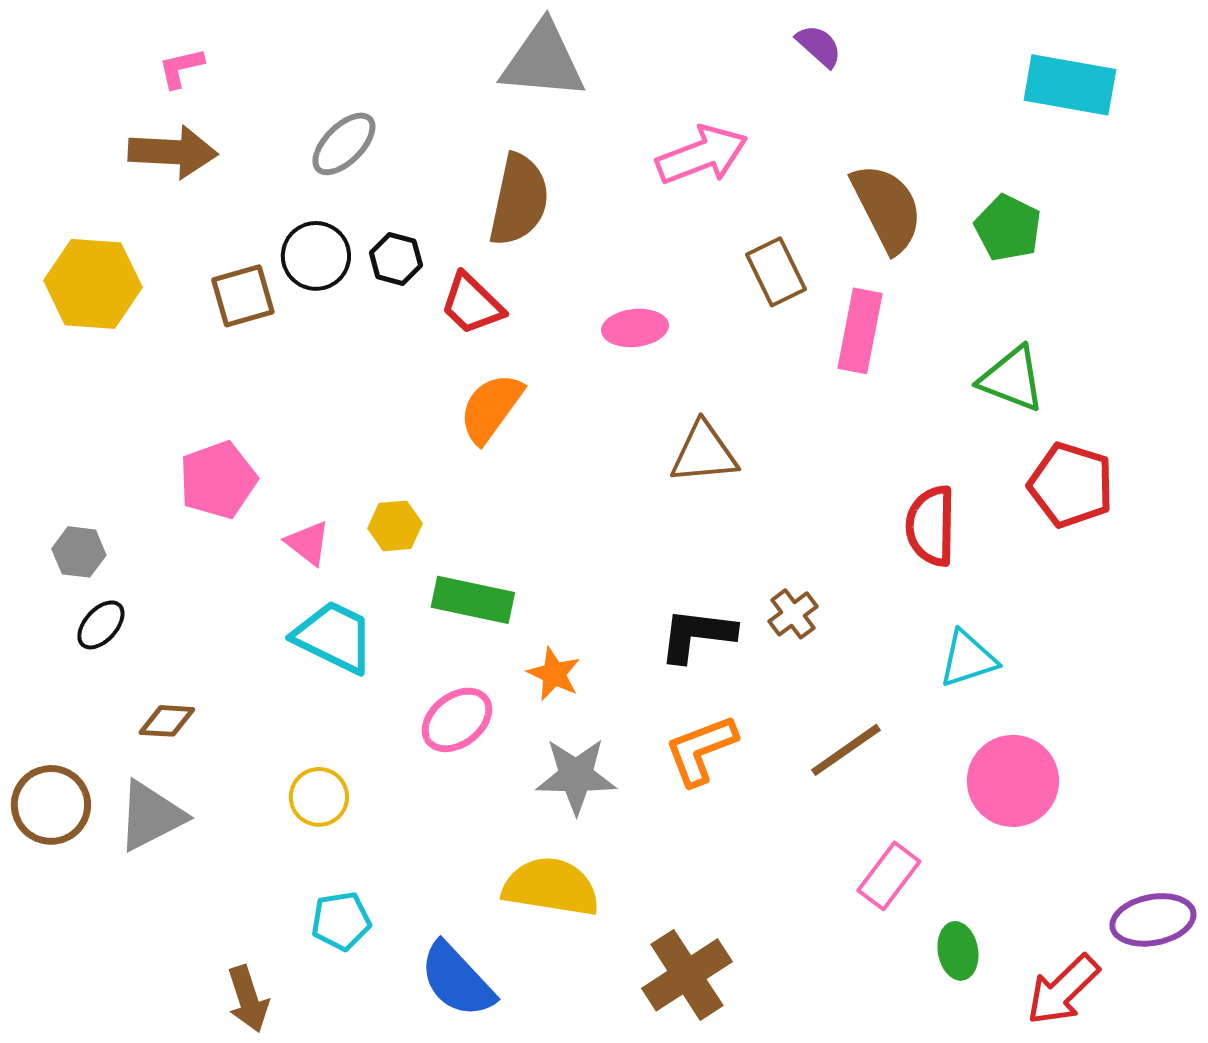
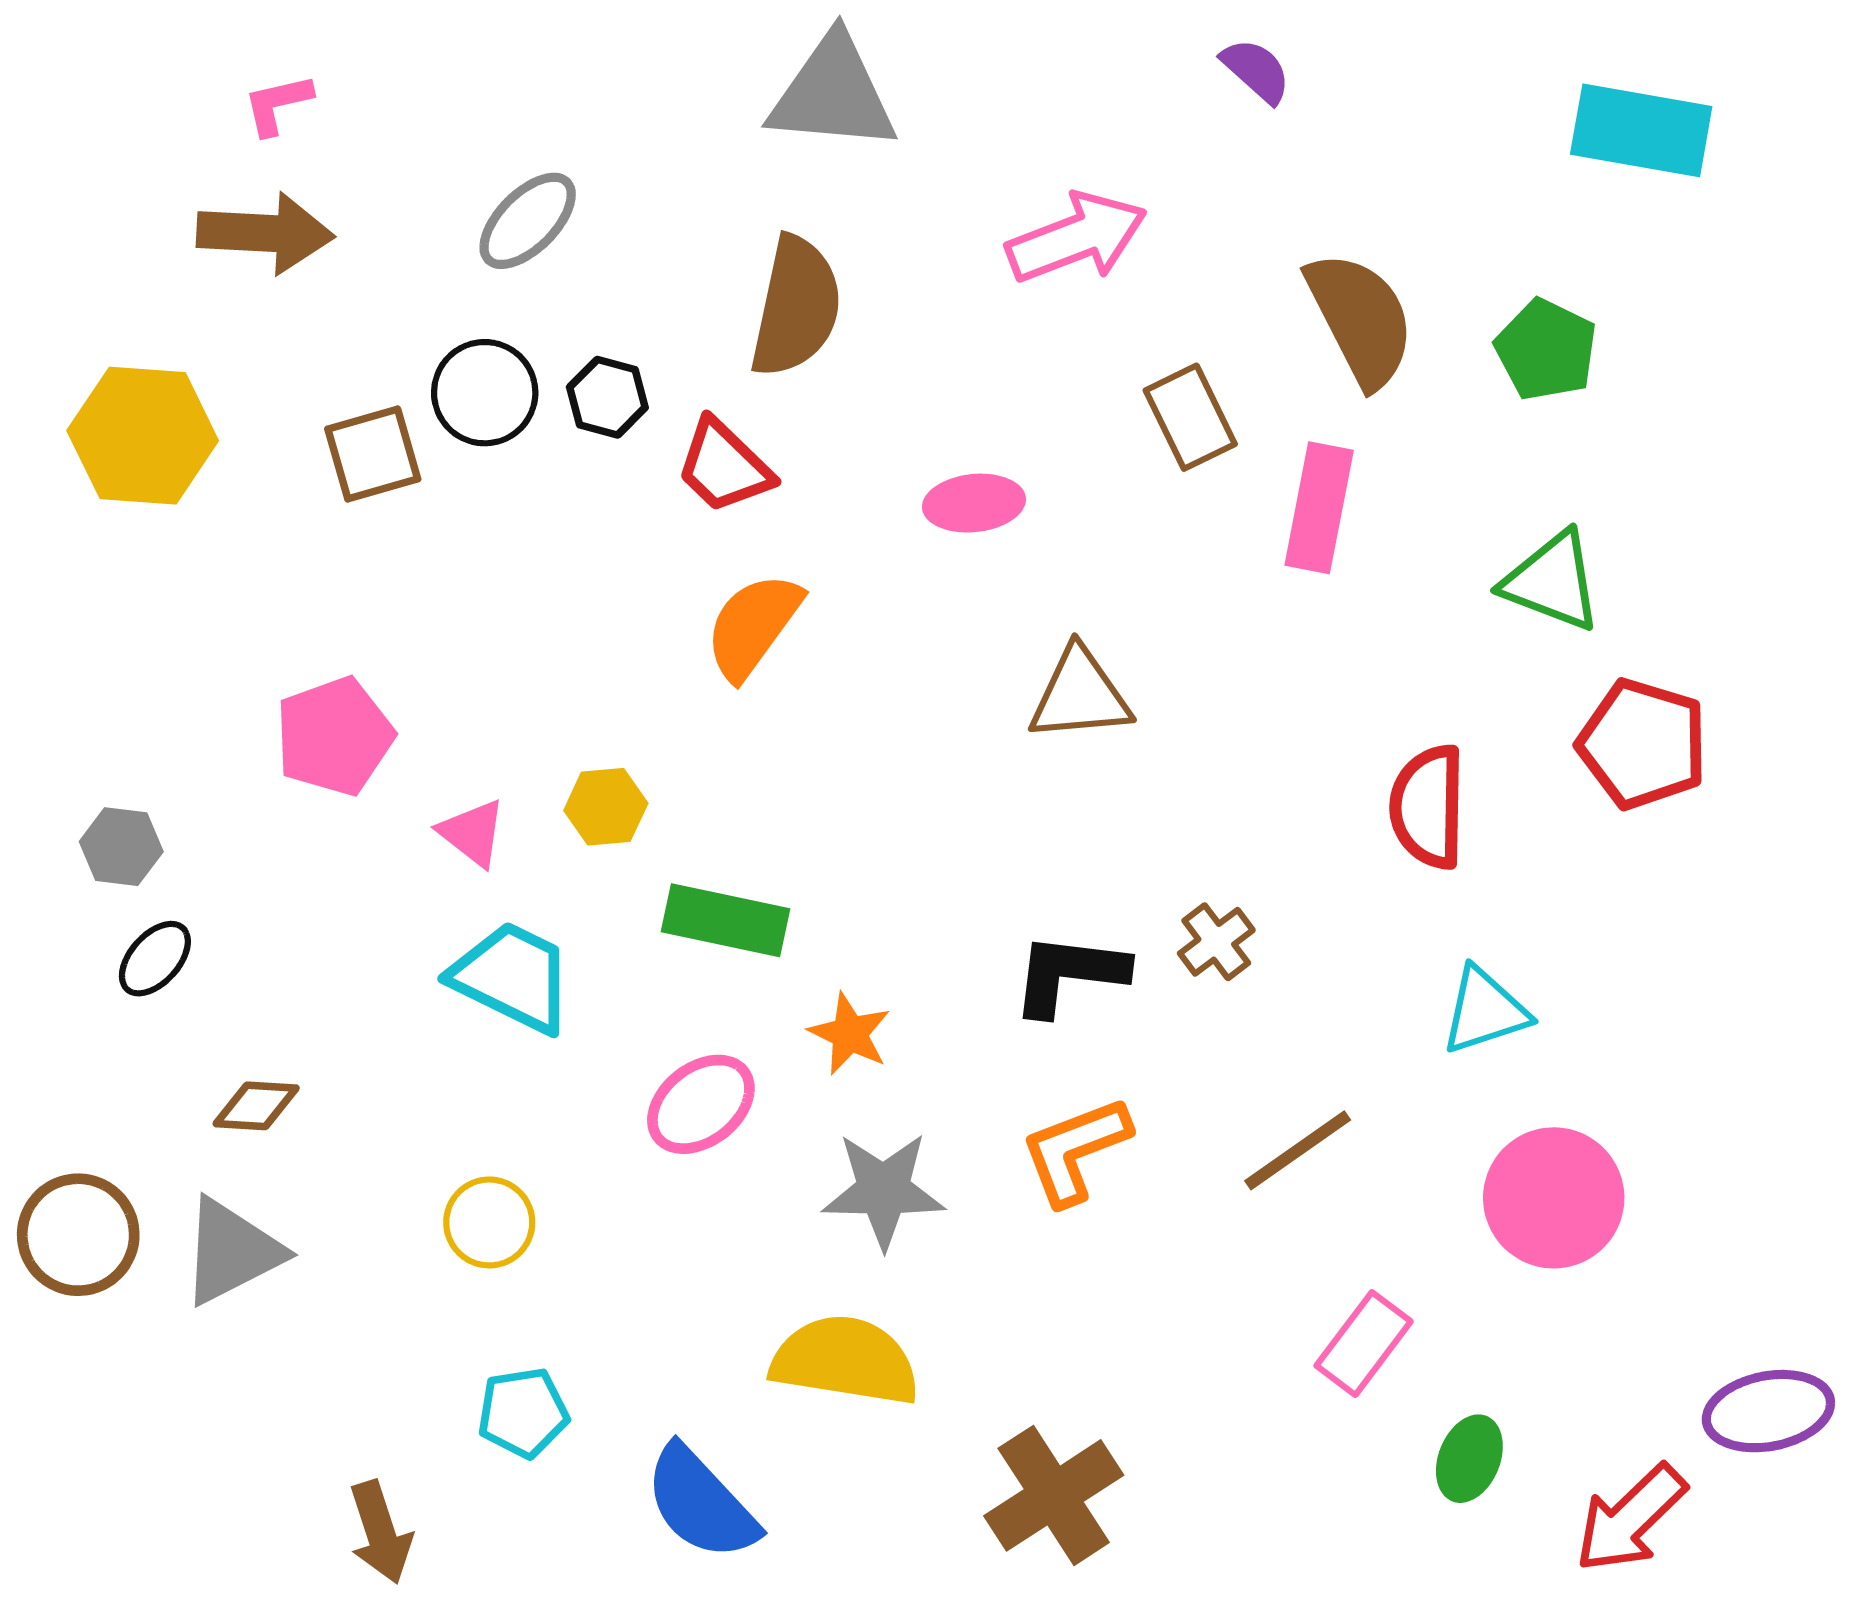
green ellipse: (958, 951) -> (1469, 1459), turned 32

